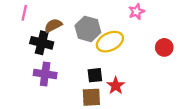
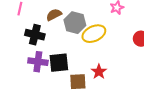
brown semicircle: (53, 25) -> (54, 15), moved
black square: (95, 75) -> (59, 63), moved, size x1.5

